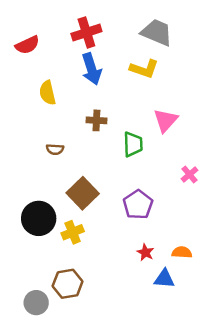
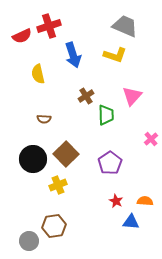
red cross: (86, 32) -> (49, 26), moved
brown cross: (96, 120) -> (86, 96), moved, turned -35
black circle: (39, 218) -> (33, 159), moved

